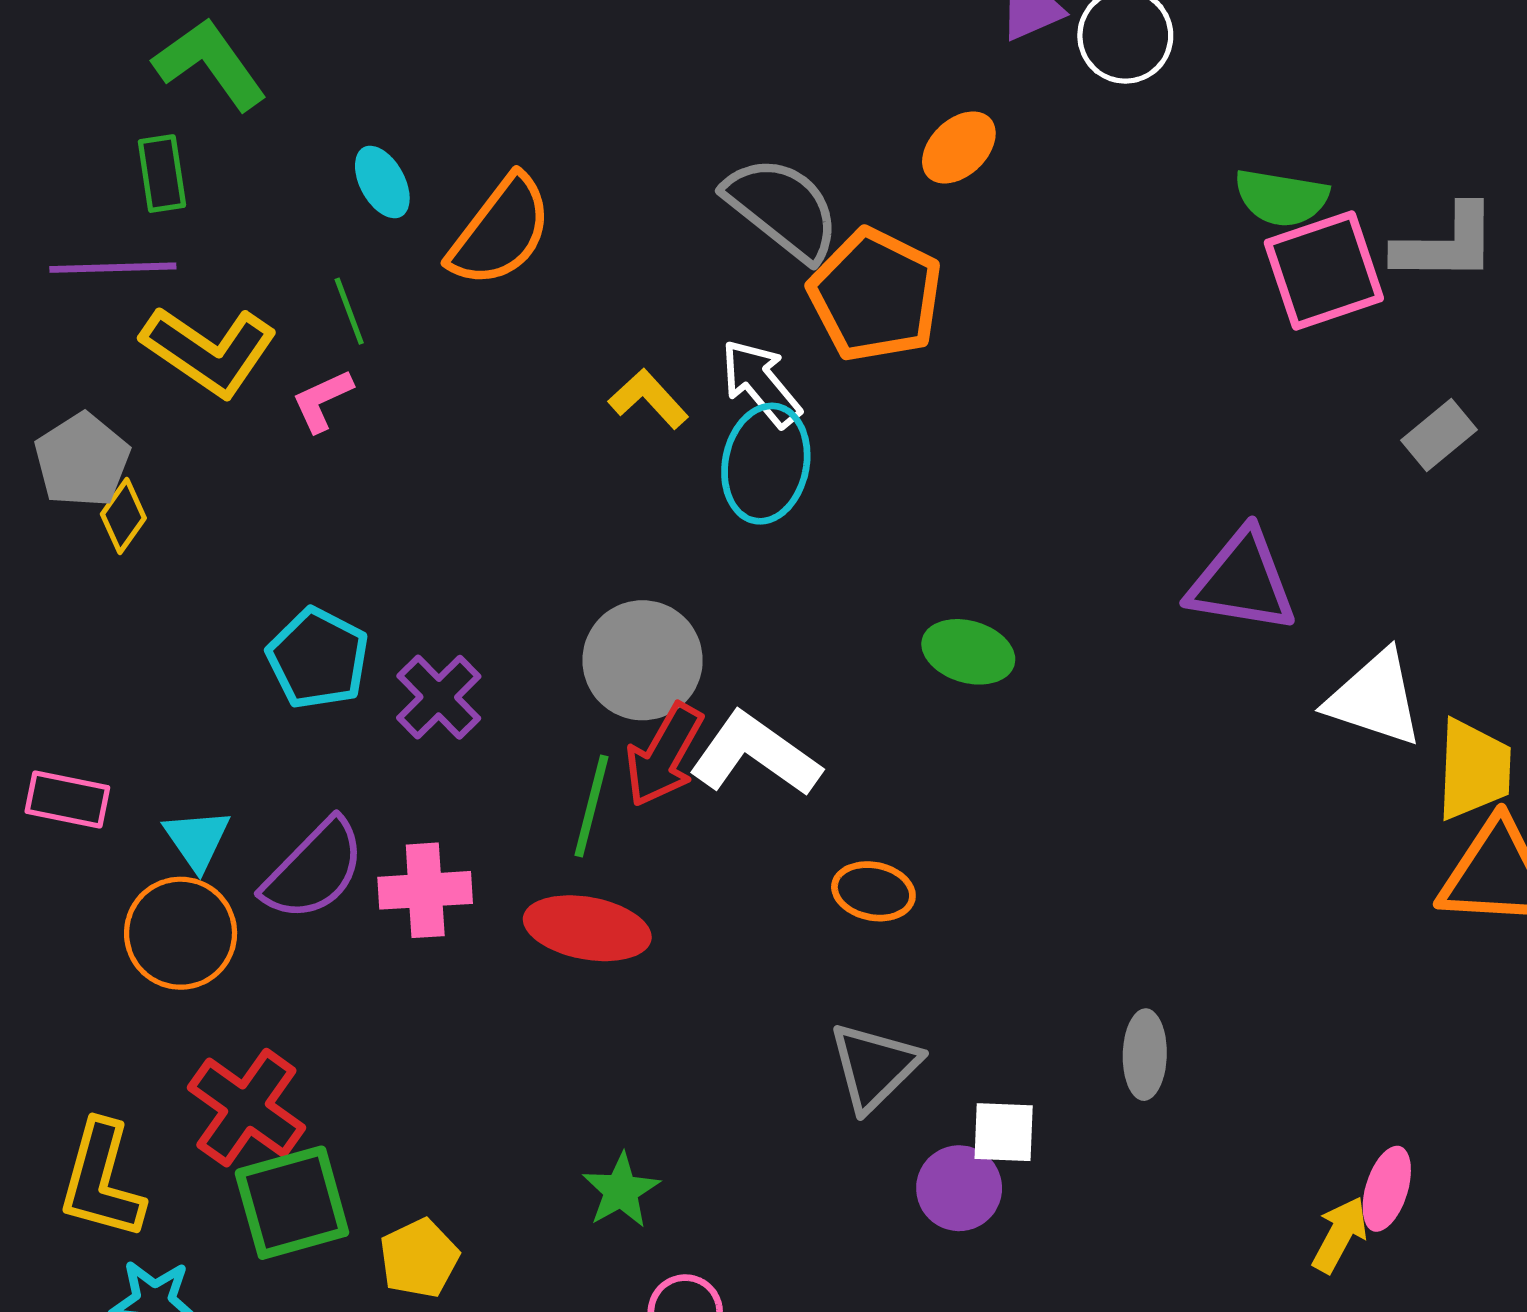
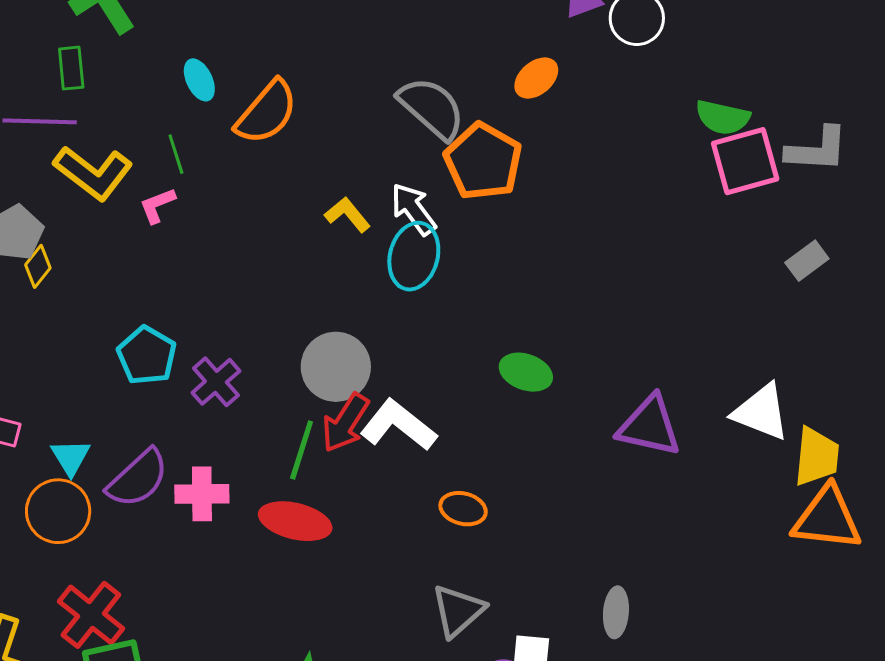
purple triangle: (1242, 581) -> (649, 426), moved

